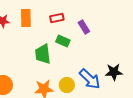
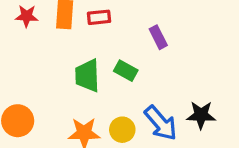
red rectangle: (57, 18) -> (99, 17), moved
green rectangle: (63, 41) -> (126, 71), moved

